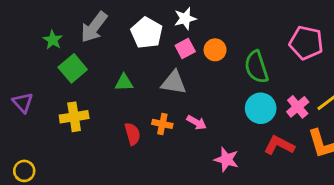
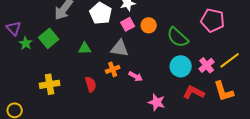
green star: (53, 40) -> (26, 43), moved
green semicircle: (256, 67) -> (178, 37), turned -30
purple triangle: (23, 103) -> (14, 28), moved
yellow cross: (74, 117) -> (50, 84), moved
orange cross: (162, 124) -> (113, 69), moved, turned -32

